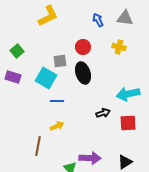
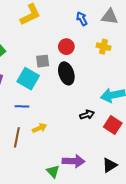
blue line: (57, 101) -> (22, 106), moved
red square: (128, 123) -> (113, 125), turned 36
brown line: (38, 146) -> (17, 137), moved

